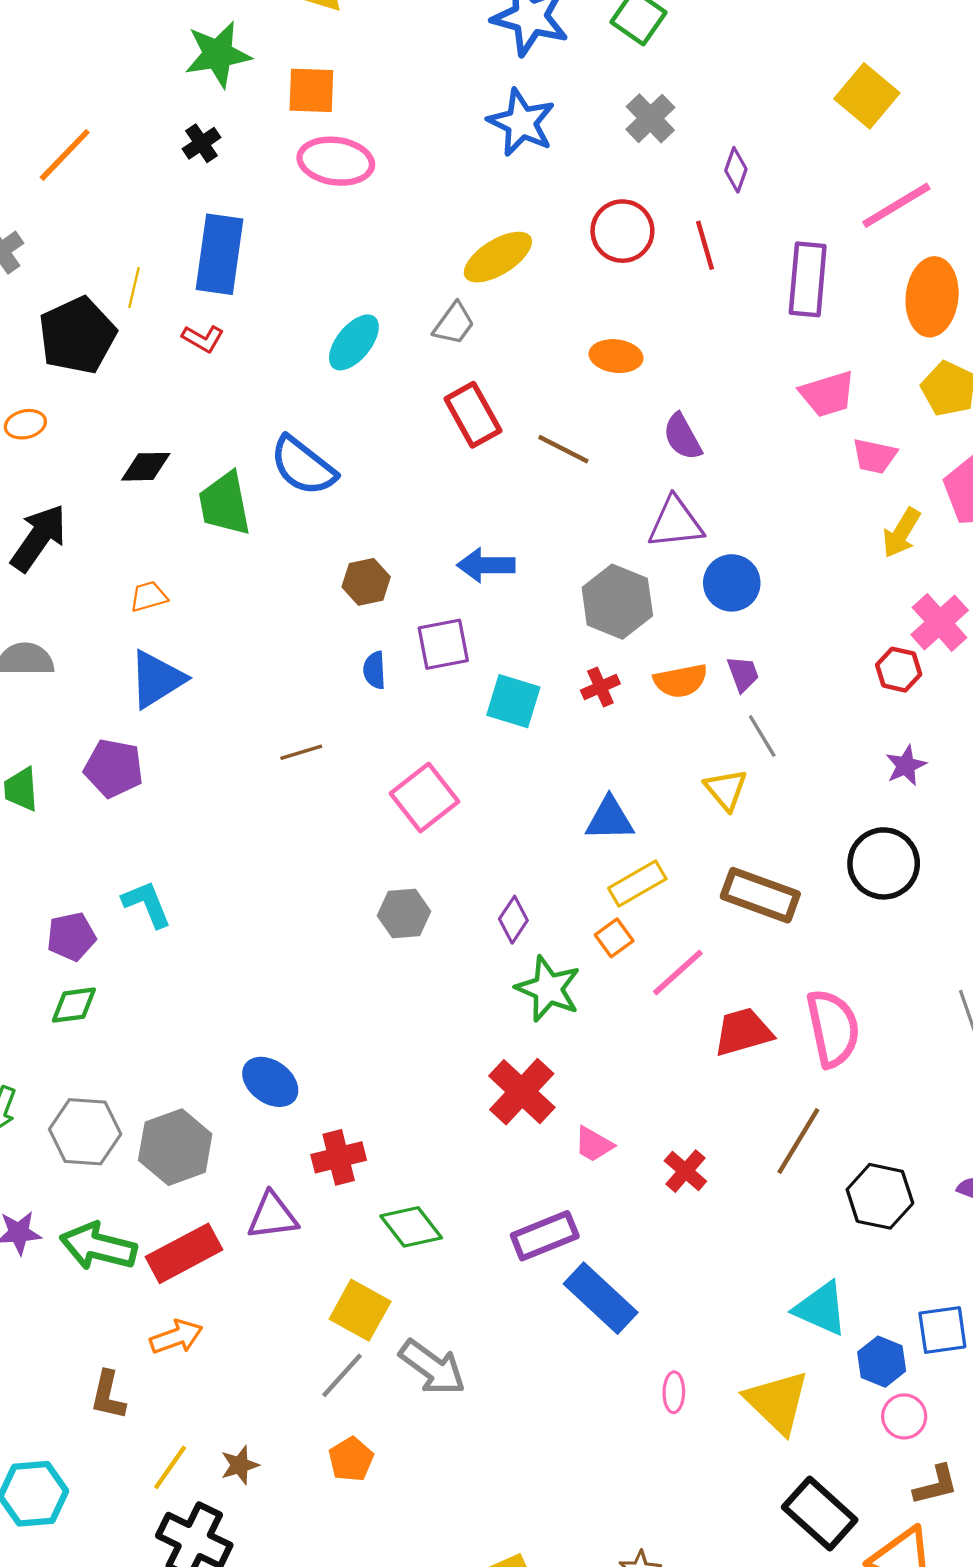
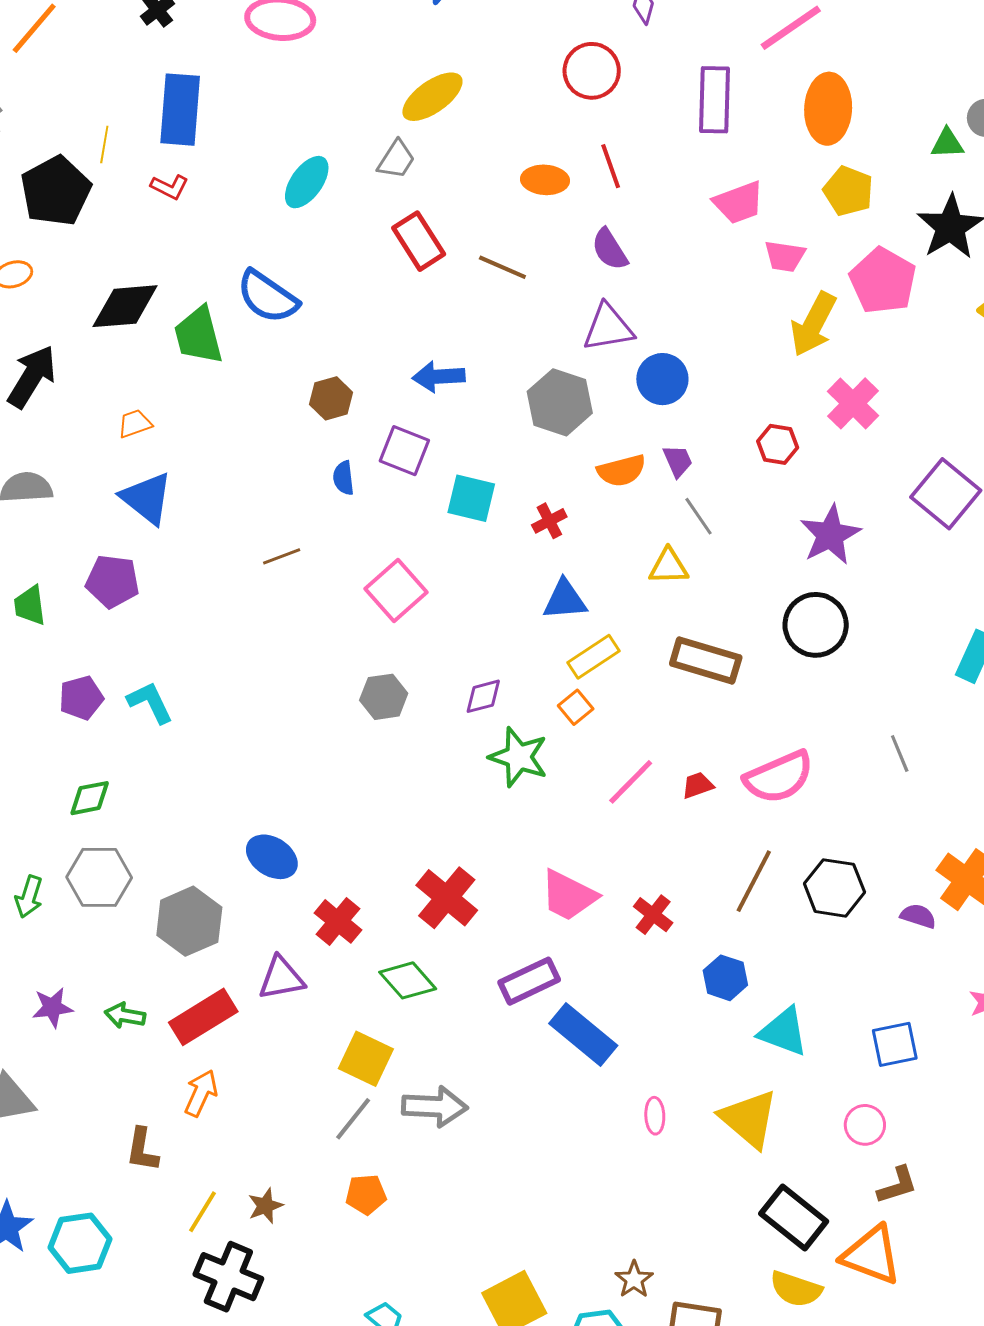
red circle: (622, 231) -> (592, 71), moved
red line: (705, 245) -> (611, 166), moved
black diamond: (146, 467) -> (125, 306), size x1.5
yellow arrow: (901, 533) -> (813, 324), size x1.4
purple square: (443, 644) -> (404, 451), turned 36
red hexagon: (899, 670) -> (778, 444), moved
blue triangle: (157, 679) -> (147, 498), turned -46
red cross: (600, 687) -> (549, 521), moved
purple star: (906, 765) -> (830, 535), size x1.6
yellow triangle: (726, 789) -> (669, 566), turned -48
purple diamond: (513, 920) -> (483, 696), turned 45
purple pentagon: (71, 937) -> (81, 698), moved
pink line: (678, 972) -> (631, 782), moved
pink semicircle: (833, 1028) -> (779, 777), turned 82
red trapezoid: (743, 1032) -> (698, 785), size x0.6
red cross: (522, 1092) -> (447, 898), moved
gray hexagon: (85, 1132) -> (99, 877), moved
pink trapezoid: (594, 1144) -> (569, 895), size x1.6
red cross: (339, 1157) -> (338, 921), turned -33
black hexagon: (880, 1196) -> (834, 888), moved
green arrow: (98, 1246) -> (125, 1015), size x0.6
orange arrow: (176, 1337) -> (201, 1093), turned -42
blue hexagon: (882, 1362) -> (725, 978), moved
gray arrow: (432, 1367) -> (435, 1107), turned -30
orange pentagon: (351, 1459) -> (366, 1194), turned 30

